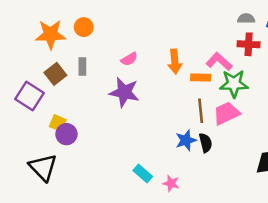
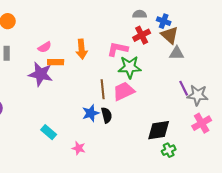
red cross: (249, 44) -> (142, 35), turned -30
pink L-shape: (219, 62) -> (118, 49), turned -30
orange rectangle: (201, 78) -> (56, 62), moved
cyan rectangle: (143, 174) -> (49, 132), moved

